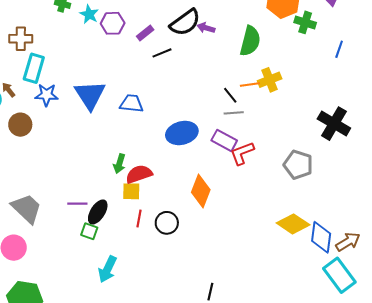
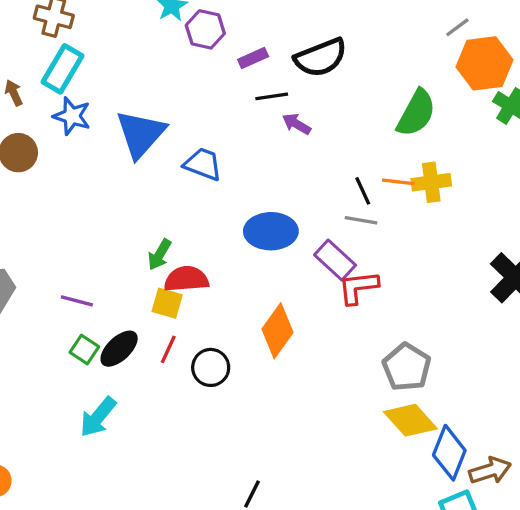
purple arrow: (206, 28) -> (296, 124), moved
gray pentagon: (298, 165) -> (407, 367), moved
black ellipse: (98, 212) -> (119, 349), moved

